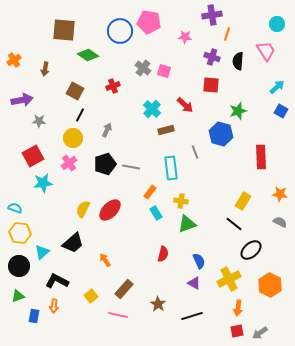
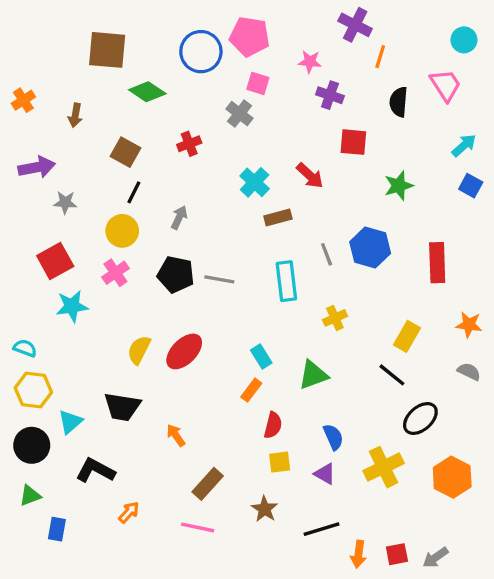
purple cross: (212, 15) -> (355, 25), turned 36
purple cross: (212, 57) -> (330, 95), moved
pink square: (164, 71) -> (258, 83), moved
blue hexagon: (221, 134) -> (370, 248), moved
black pentagon: (105, 164) -> (176, 274), turned 30
orange rectangle: (150, 192) -> (251, 390), moved
yellow cross: (181, 201) -> (335, 318), moved, turned -32
black trapezoid: (73, 243) -> (122, 407), turned 50
yellow square: (91, 296) -> (280, 462), moved, turned 32
orange arrow: (54, 306) -> (129, 512), moved, turned -144
orange arrow: (238, 308) -> (358, 554), moved

